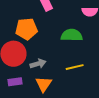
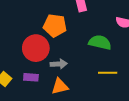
yellow line: (75, 67) -> (108, 73), moved
orange triangle: (44, 84) -> (60, 86), turned 30

